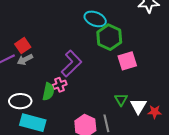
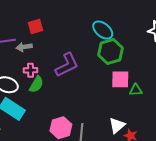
red square: (23, 46) -> (35, 26), moved
pink cross: (60, 85) -> (31, 70), moved
green triangle: (121, 100) -> (136, 90), moved, turned 40

